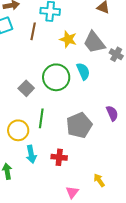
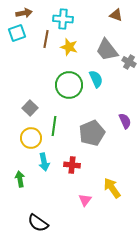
yellow star: (68, 39) -> (69, 47), moved
gray square: (26, 88) -> (30, 108), moved
yellow arrow: (99, 180) -> (112, 188), size x1.5

